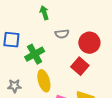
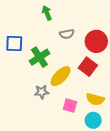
yellow ellipse: (44, 81) -> (61, 76), moved, turned 65
gray star: (14, 86) -> (42, 92), moved

